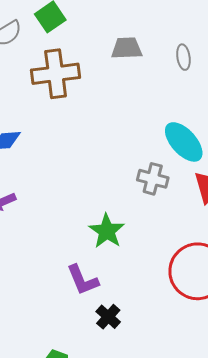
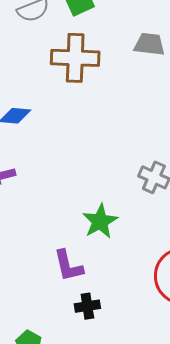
black cross: (108, 317) -> (87, 306), turned 30

